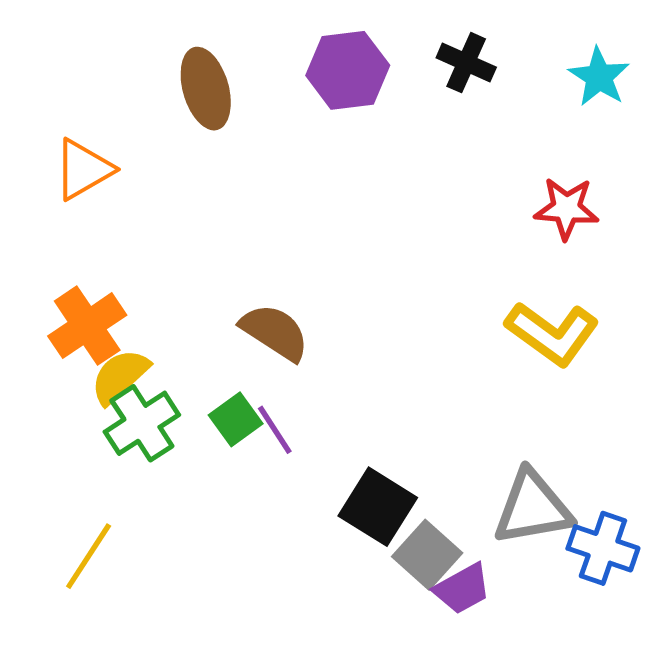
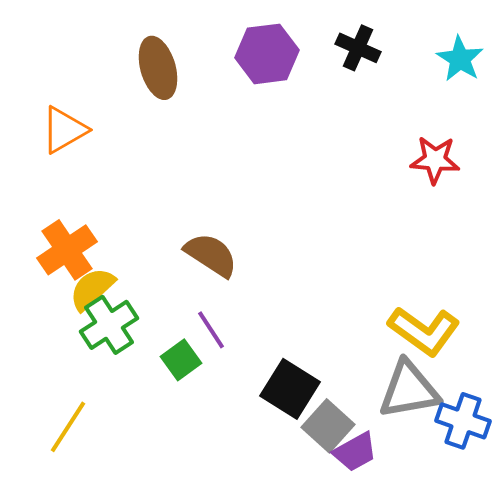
yellow L-shape: (552, 333) -> (424, 331), moved
green square: (236, 419) -> (181, 360), moved

